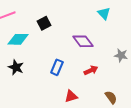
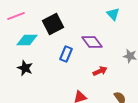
black square: (44, 23) -> (53, 24), size x1.5
blue rectangle: (57, 67) -> (66, 54), moved

